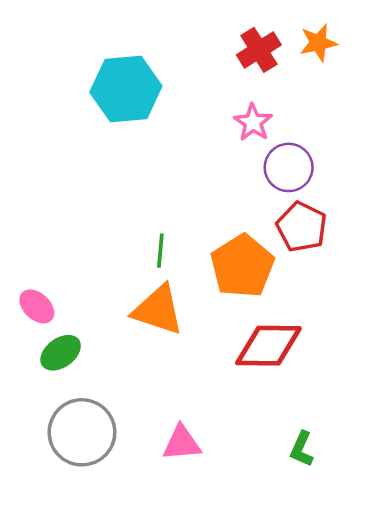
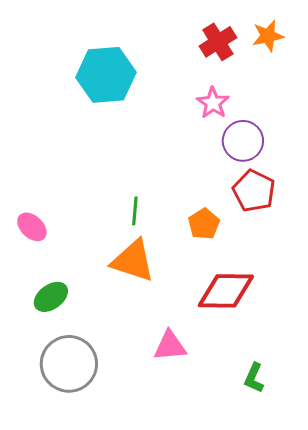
orange pentagon: (242, 266) -> (204, 224), size x0.6
pink ellipse: (37, 306) -> (32, 227), moved
pink triangle: (182, 443) -> (170, 346), moved

